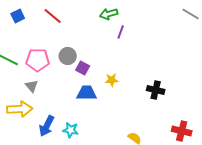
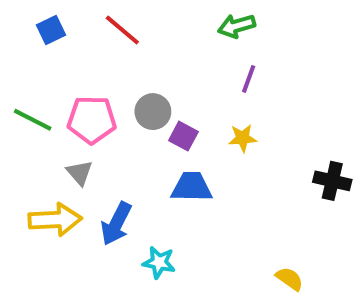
purple line: (121, 32) -> (249, 79), moved
yellow star: (112, 80) -> (243, 138), moved
blue arrow: (47, 126) -> (116, 224), moved

